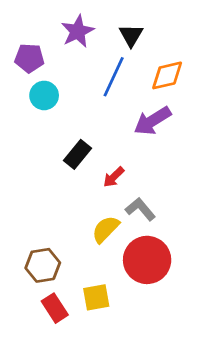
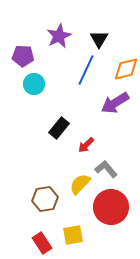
brown hexagon: (43, 265) -> (45, 199), moved

